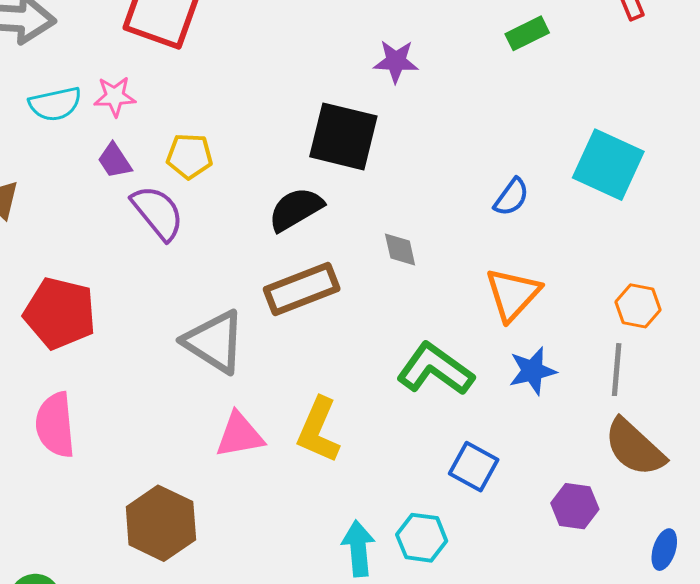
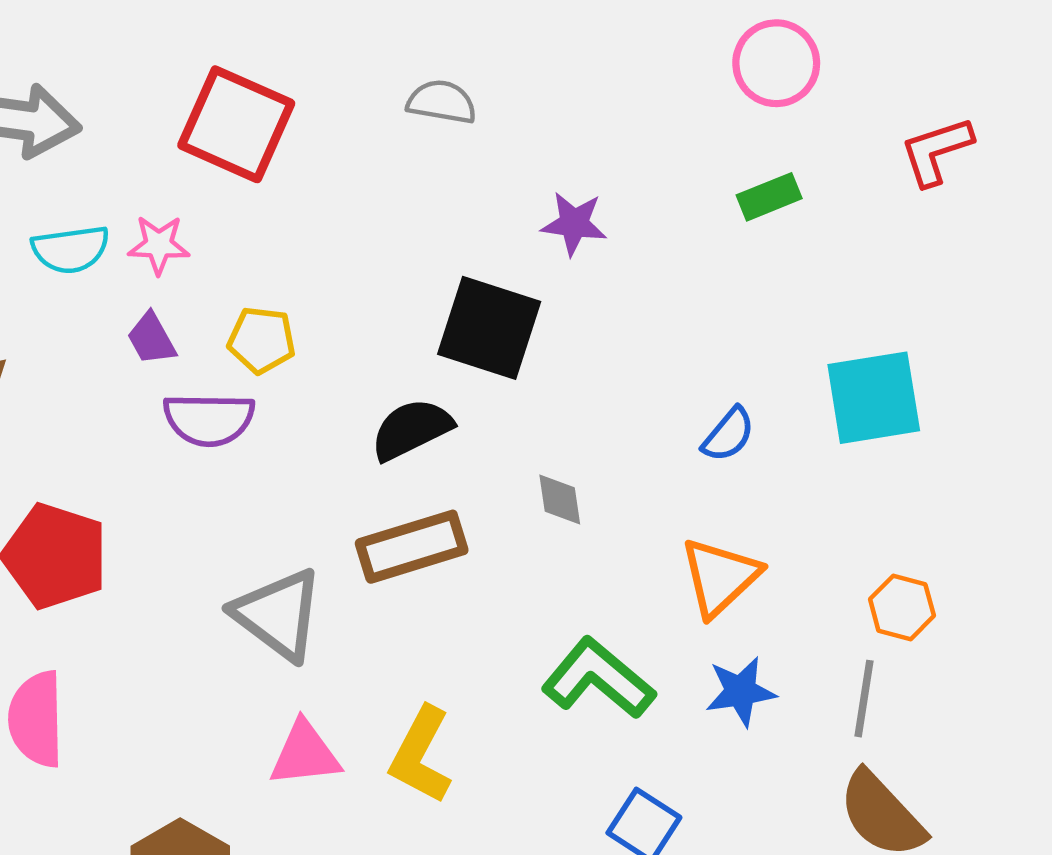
cyan square: (608, 165) -> (874, 398), turned -38
purple semicircle: (158, 213) -> (209, 419), turned 126

